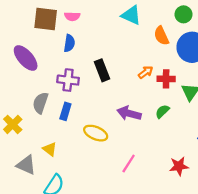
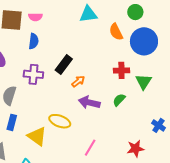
cyan triangle: (131, 15) -> (88, 14), turned -30
black rectangle: (102, 70) -> (64, 65), turned 60
orange arrow: (146, 72) -> (78, 81), moved
blue rectangle: (65, 111) -> (12, 122), moved
yellow triangle: (50, 149) -> (37, 136), moved, size x1.5

